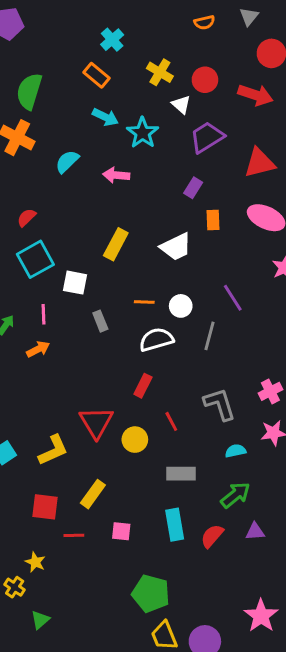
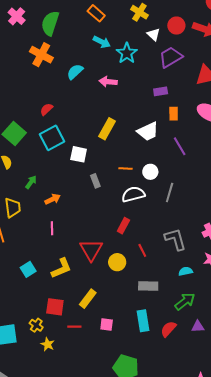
red circle: (205, 80) -> (176, 26), moved
purple rectangle: (193, 188) -> (161, 91), turned 48
purple line: (233, 298) -> (180, 146), moved
pink line: (43, 314) -> (52, 228), moved
yellow cross: (15, 587) -> (36, 325), moved

